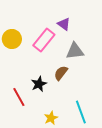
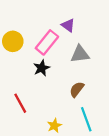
brown semicircle: (61, 73) -> (77, 89), moved
black star: (39, 84) -> (42, 68), moved

